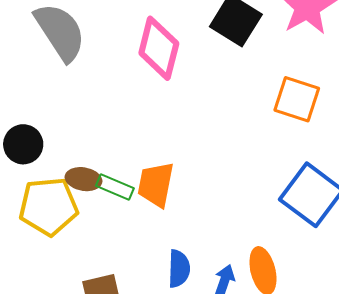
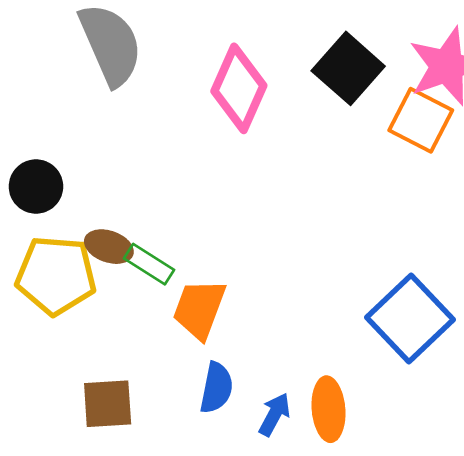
orange square: (297, 99) -> (421, 120), moved
orange trapezoid: (156, 184) -> (199, 309), moved

